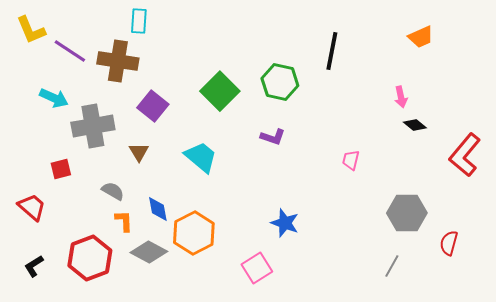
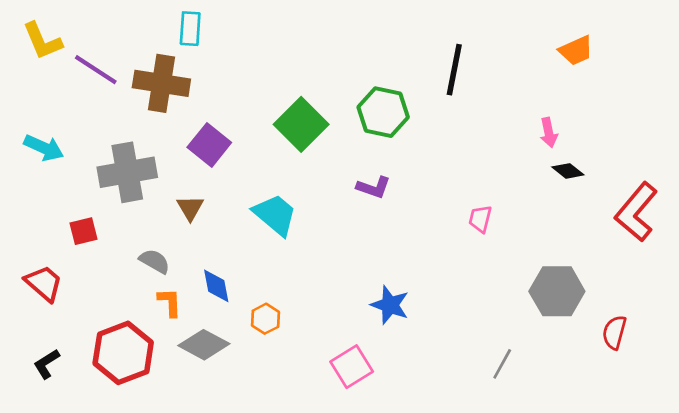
cyan arrow: (54, 98) -> (44, 148), moved
orange hexagon: (194, 233) -> (265, 319), size x0.5
gray line: (392, 266) -> (502, 364), moved

